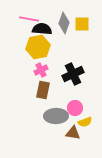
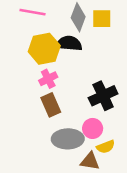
black semicircle: (42, 29) -> (69, 43), moved
black cross: (73, 74) -> (103, 96), moved
brown rectangle: (43, 90) -> (51, 105), turned -36

